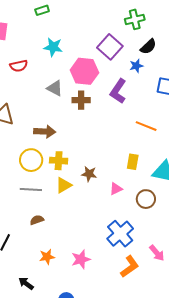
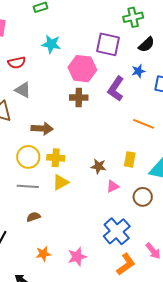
purple square: (110, 47) -> (108, 44), turned -30
blue star: (136, 66) -> (138, 71), moved
gray triangle: (55, 88) -> (23, 90), moved
brown star: (89, 174) -> (99, 166), moved

